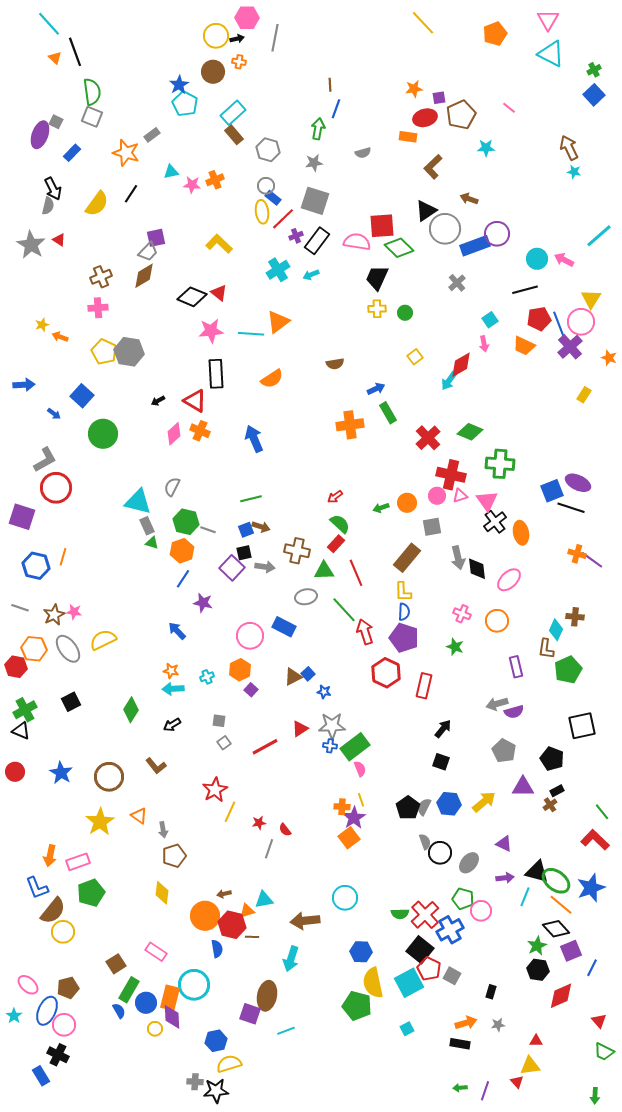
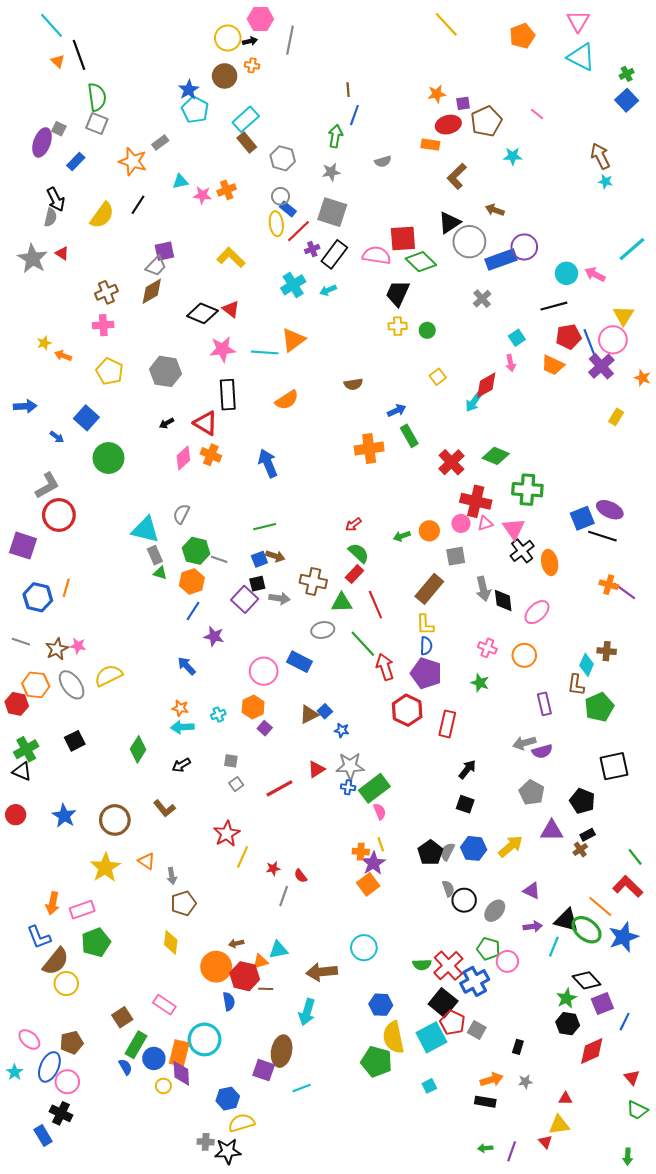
gray hexagon: (129, 352) -> (165, 371), moved
orange line: (561, 905) -> (600, 907), moved

